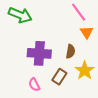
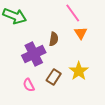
brown semicircle: (71, 51) -> (54, 39), moved
purple cross: (39, 53) -> (34, 54), turned -30

